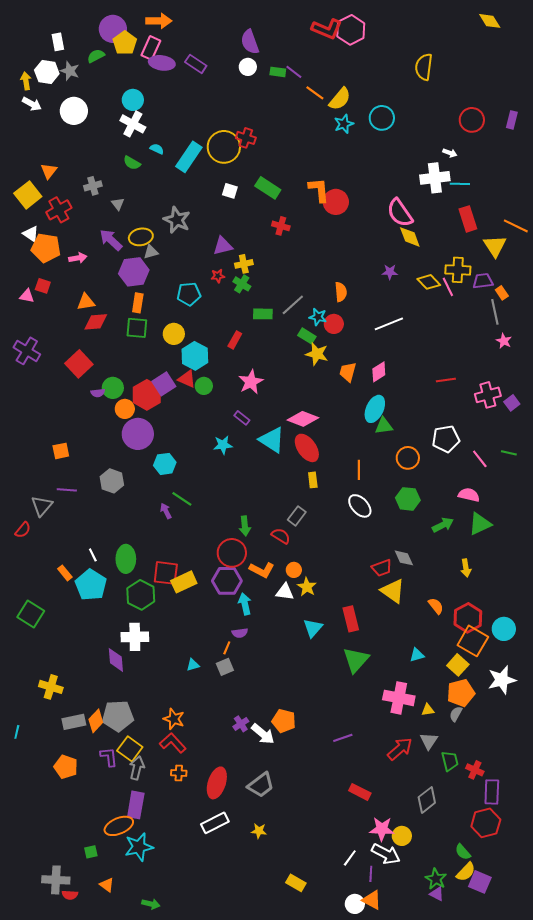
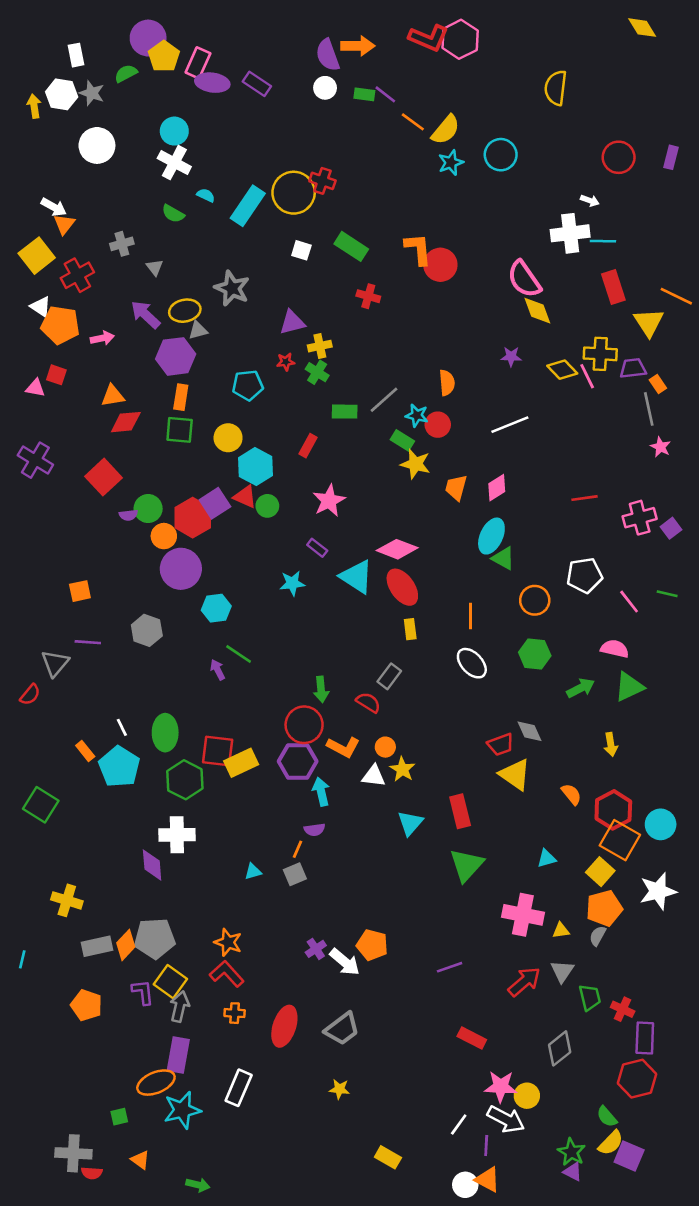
orange arrow: (159, 21) -> (358, 46), moved
white arrow: (32, 104) -> (54, 207), moved
green triangle: (384, 426) -> (503, 558), turned 36
white rectangle: (215, 823) -> (239, 1088), moved, turned -40

